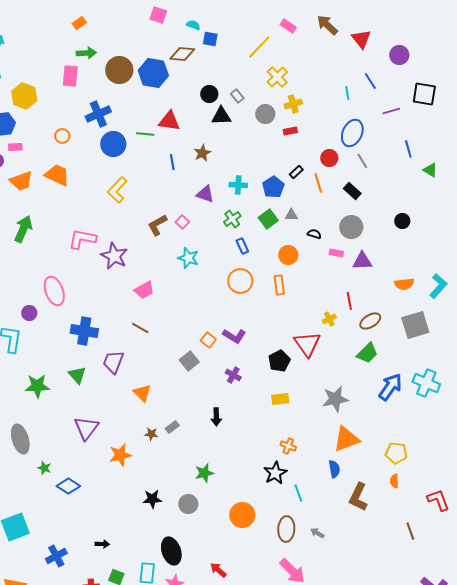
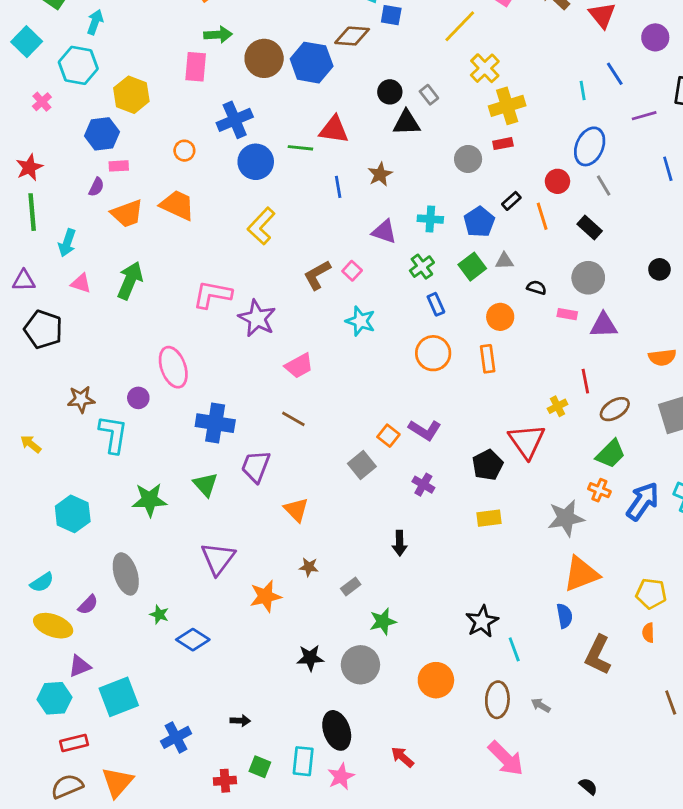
yellow cross: (293, 104) -> (507, 106), size x1.4
gray circle: (265, 114) -> (468, 159), moved
gray rectangle: (172, 427) -> (351, 587), moved
orange cross: (288, 446) -> (599, 490), moved
gray circle: (188, 504) -> (360, 665), size x1.4

